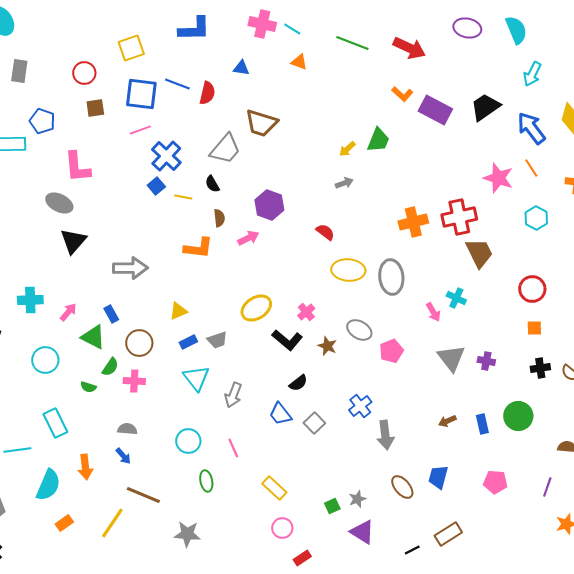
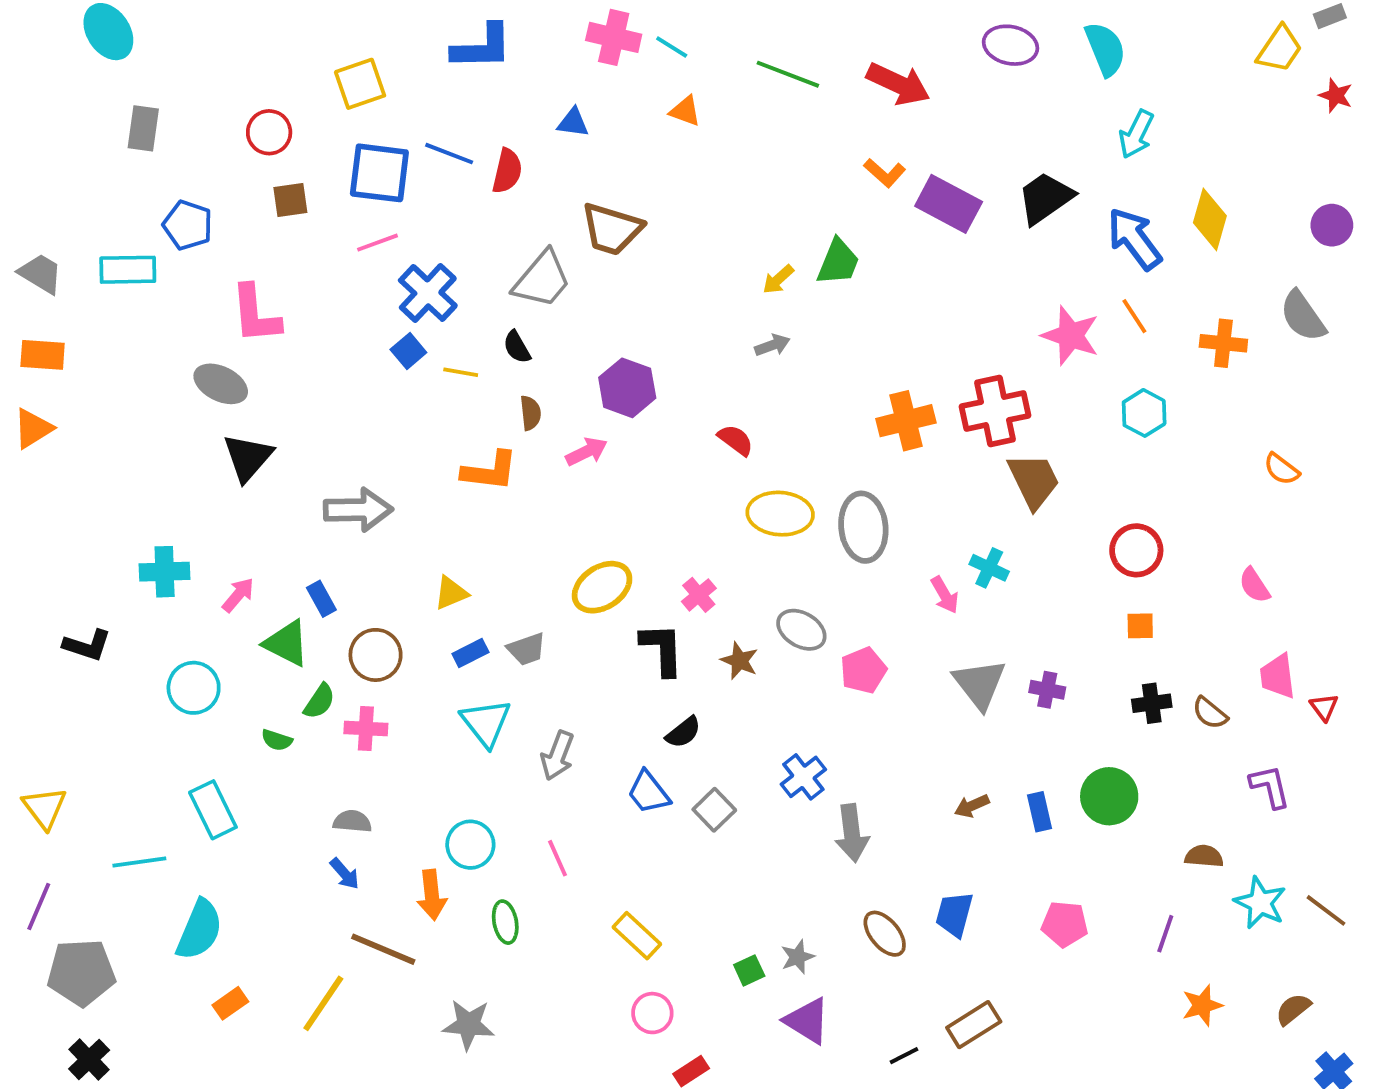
black L-shape: (287, 340) -> (662, 649), turned -132
orange arrow: (85, 467) -> (432, 895), moved

